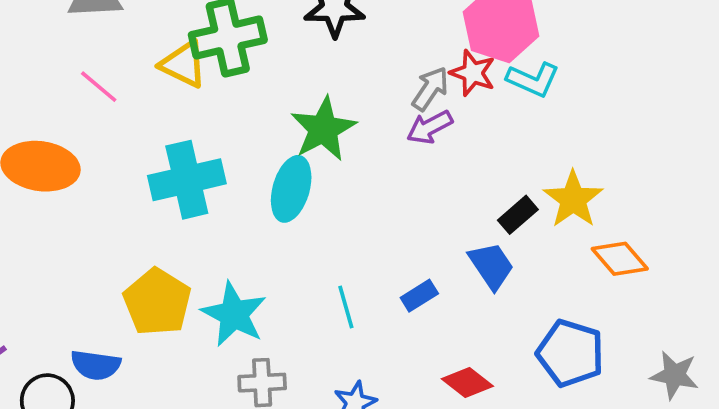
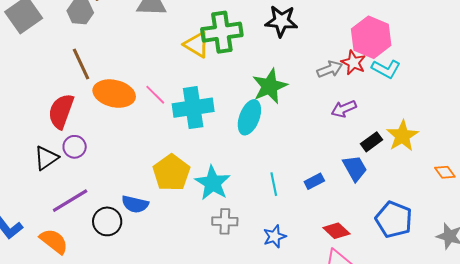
pink line: (99, 87) -> (155, 95), moved
gray arrow: (430, 89) -> (330, 69), turned 30
purple arrow: (430, 127) -> (344, 109), moved
orange diamond: (620, 259) -> (445, 172), moved, size x0.7

